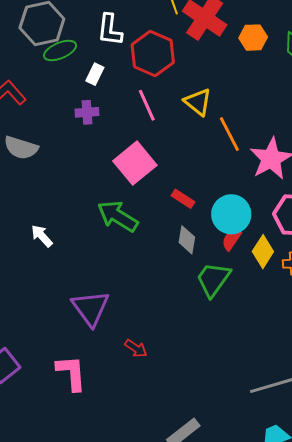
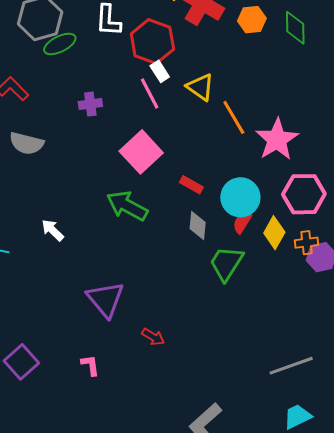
white rectangle: (95, 74) -> (160, 71), moved, turned -55
pink L-shape: (71, 373) -> (90, 365), size x0.6

